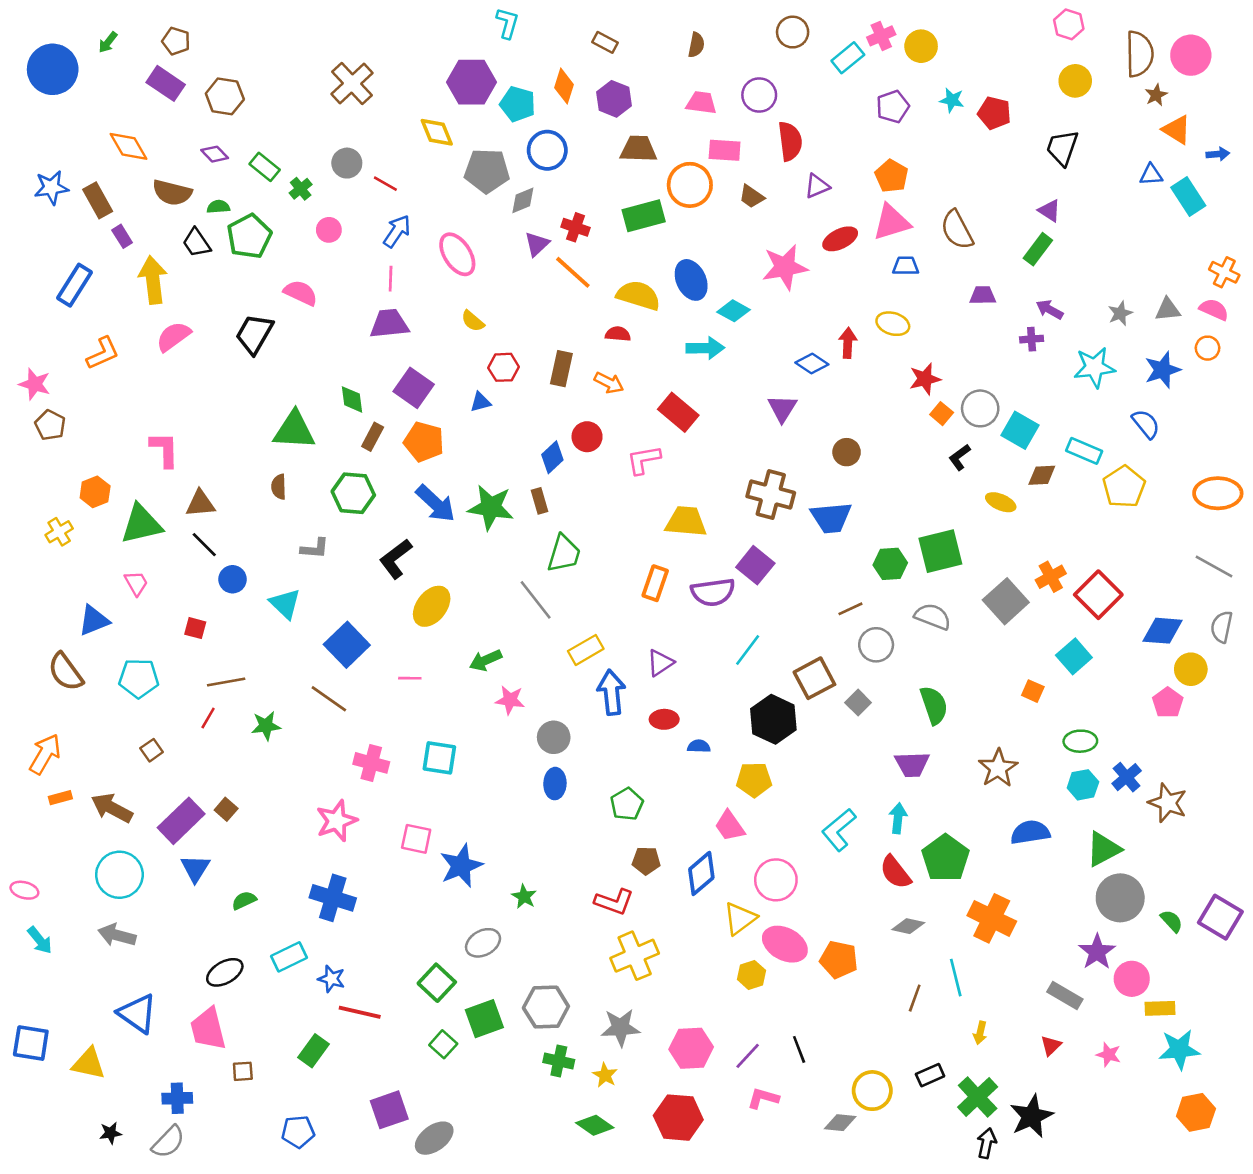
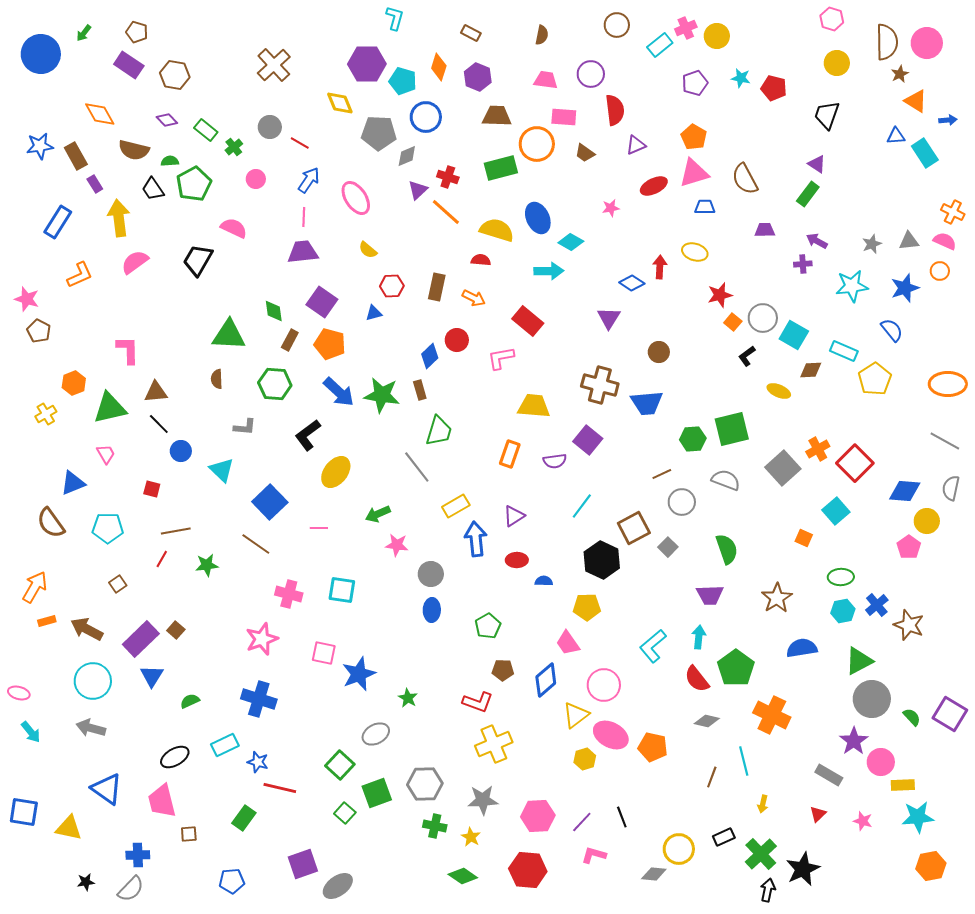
pink star: (785, 267) -> (611, 208), size x0.5
purple semicircle: (713, 592) -> (555, 461), size x0.7

